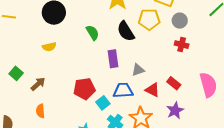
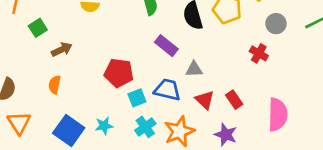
gray circle: (180, 21) -> (276, 24), moved
purple rectangle: (113, 59) -> (166, 46), turned -60
purple star: (175, 110) -> (226, 135), turned 30

